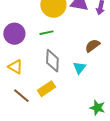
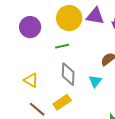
purple circle: (14, 34) -> (30, 27), moved

